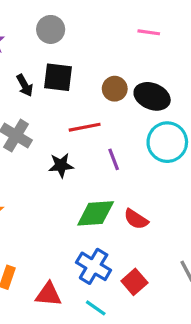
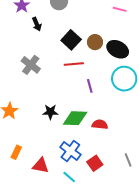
black square: (58, 77) -> (71, 40), moved, turned 30
black arrow: (25, 85) -> (37, 24), moved
black star: (61, 165) -> (50, 112), moved
red semicircle: (136, 219) -> (100, 124), turned 147

